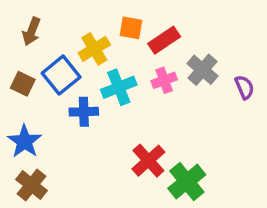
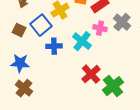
pink cross: (164, 80) -> (100, 28), turned 32
cyan cross: (119, 87) -> (82, 41), moved, turned -30
blue star: (24, 141) -> (20, 63), turned -30

